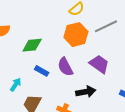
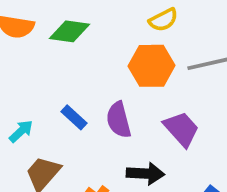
green diamond: (32, 45) -> (70, 31), moved

